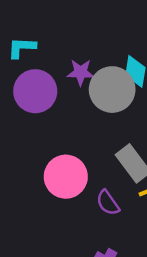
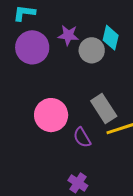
gray circle: (112, 90) -> (92, 50), size x0.7

